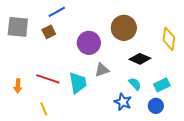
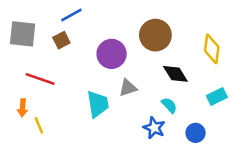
black diamond: (140, 59) -> (175, 74), turned 35
red line: (48, 79) -> (40, 79), moved
cyan rectangle: (162, 85) -> (217, 97), moved
yellow line: (44, 109) -> (39, 125), moved

